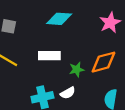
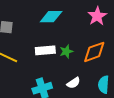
green star: (77, 69) -> (66, 51), moved
white semicircle: (68, 93) -> (74, 83), moved

